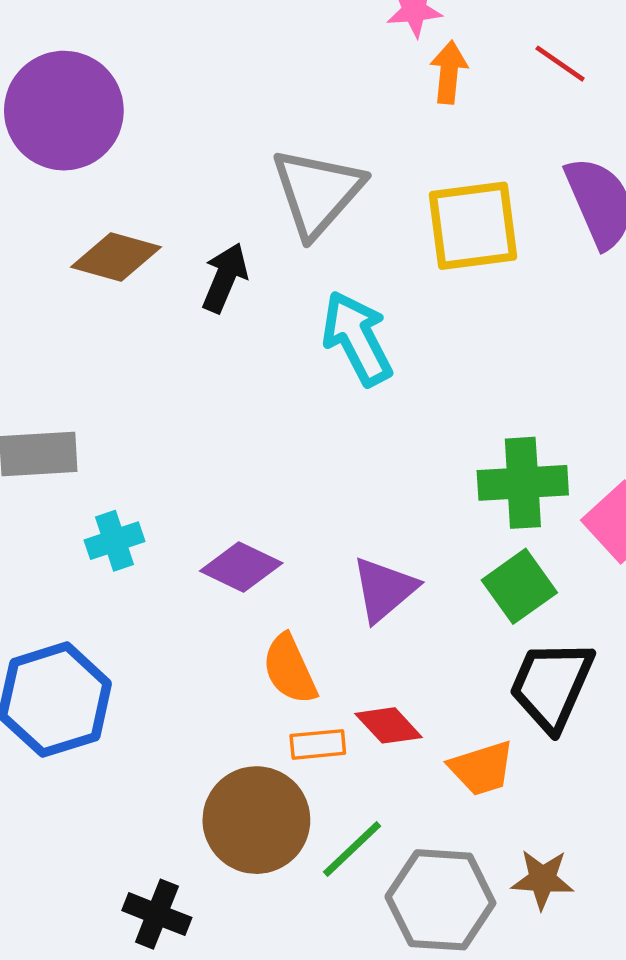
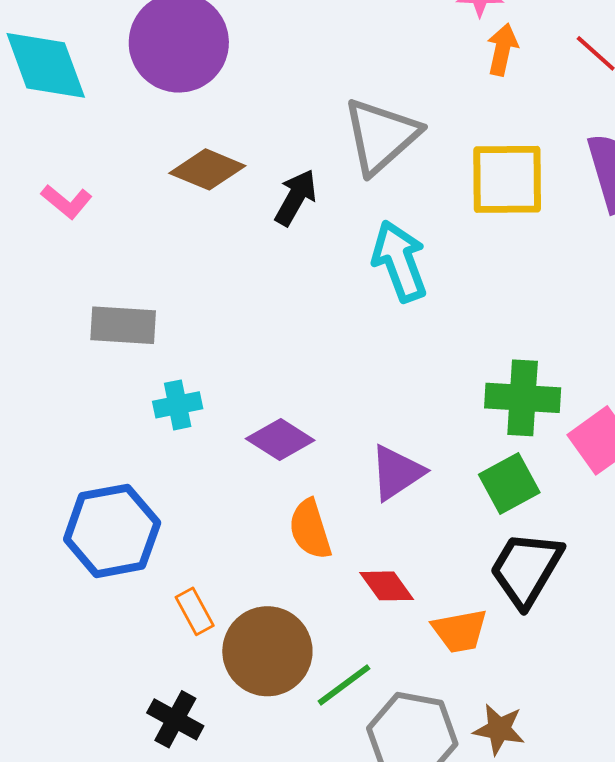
orange rectangle: (318, 744) -> (195, 611), moved, turned 60

